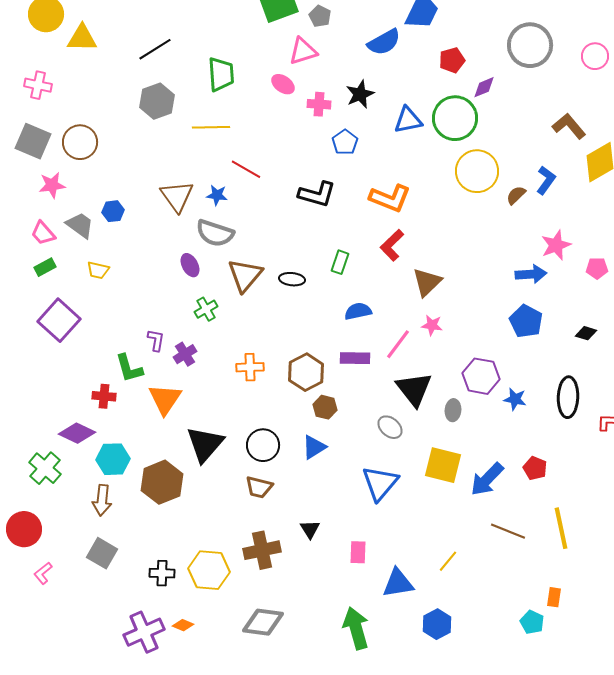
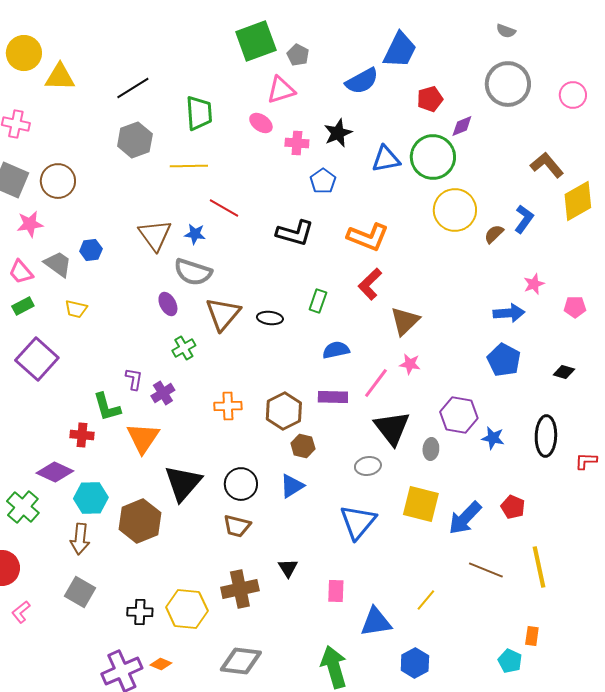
pink star: (556, 245) -> (534, 284), size x0.7
gray ellipse: (390, 427) -> (368, 466), turned -50

